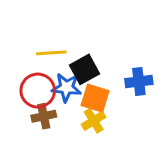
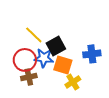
yellow line: (51, 53) -> (34, 35), turned 48
yellow cross: (94, 121) -> (73, 82), moved

